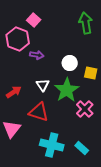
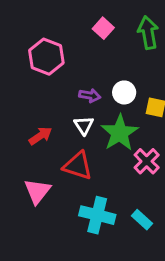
pink square: (34, 20) -> (103, 28), moved
purple arrow: (37, 55) -> (90, 95), moved

